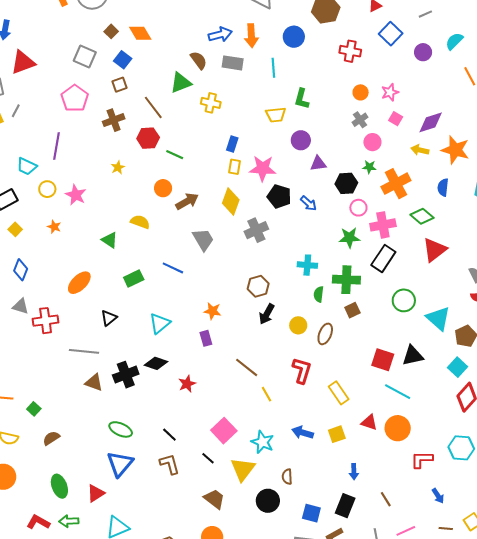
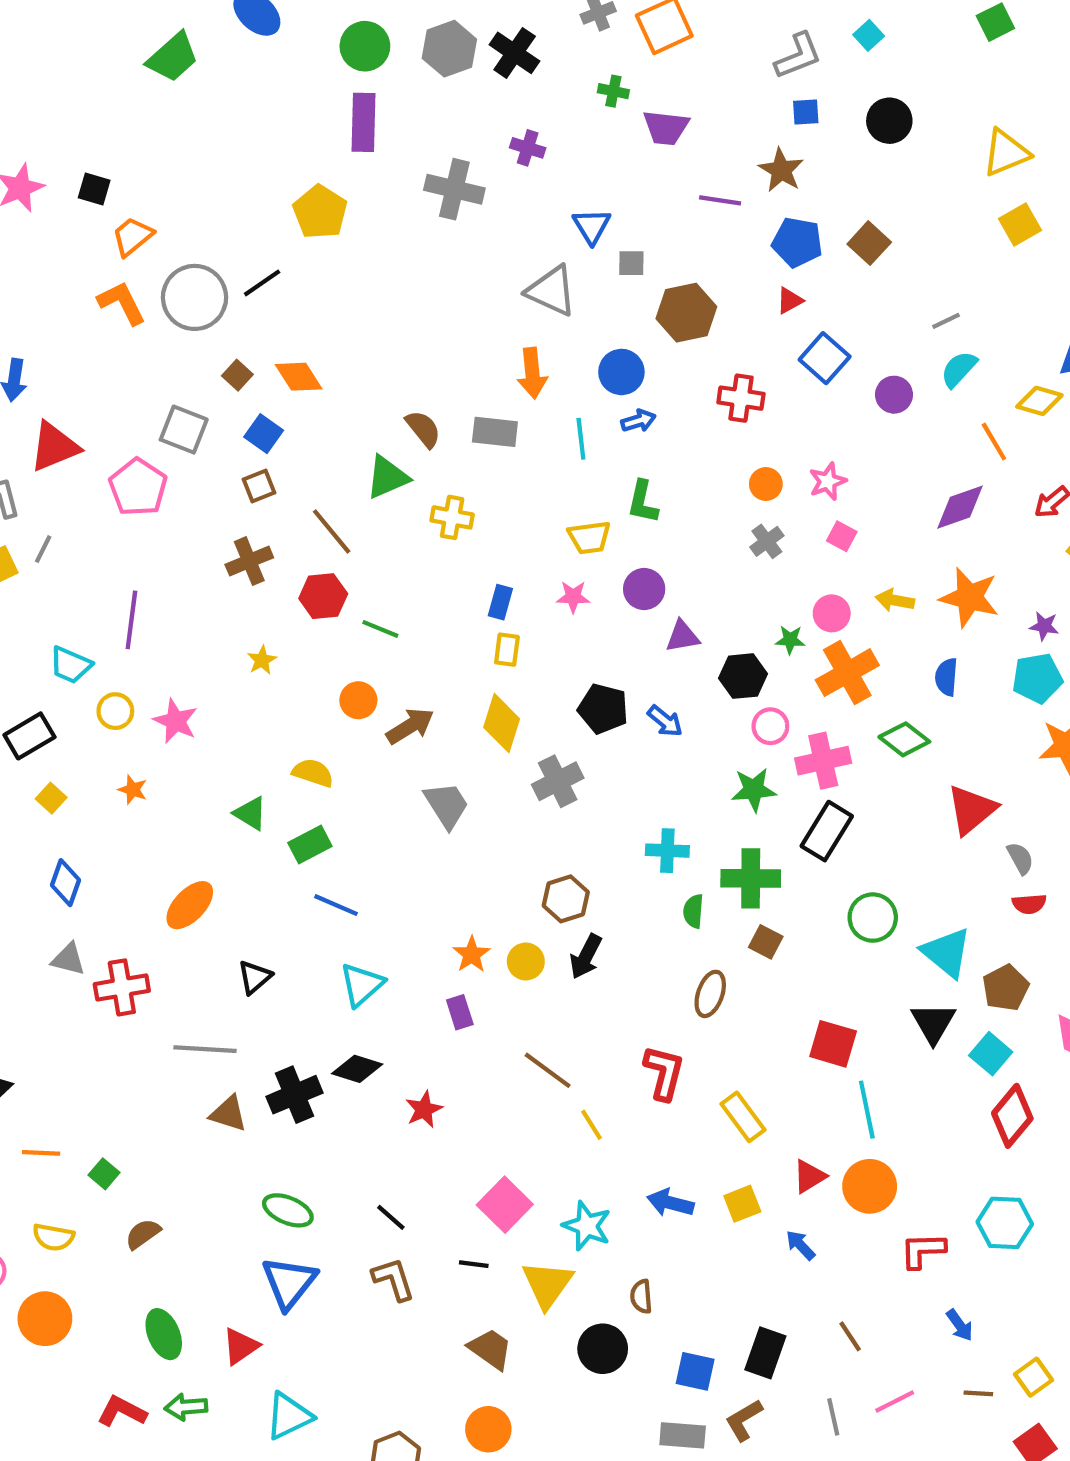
gray line: (425, 14) -> (946, 321), moved
blue arrow: (220, 34) -> (638, 421), moved, size x0.7
pink pentagon: (75, 98) -> (138, 487), moved
purple diamond: (431, 122) -> (960, 507), moved
pink circle: (372, 142) -> (832, 613), moved
pink star: (263, 168) -> (573, 597), moved, size x0.6
red triangle: (435, 250) -> (972, 810), moved
blue line: (173, 268) -> (336, 905), moved
green rectangle: (134, 279) -> (310, 844), moved
brown square: (352, 310) -> (766, 942), turned -35
orange star: (212, 311) -> (472, 954), turned 30
yellow circle: (298, 325) -> (526, 961), moved
black triangle: (413, 356) -> (933, 1023), moved, turned -45
cyan line: (398, 392) -> (867, 1110), turned 52
red triangle: (369, 422) -> (809, 1176), turned -48
black line: (208, 458) -> (474, 1264), turned -32
blue arrow: (354, 472) -> (801, 1245), moved, turned 140

